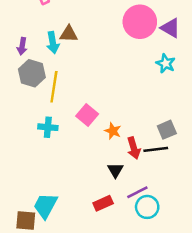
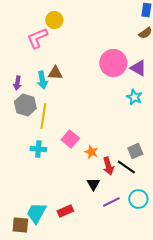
black line: (156, 149) -> (126, 167), turned 42
red rectangle: (103, 203) -> (65, 211), moved
cyan circle: (147, 207) -> (138, 199), moved

